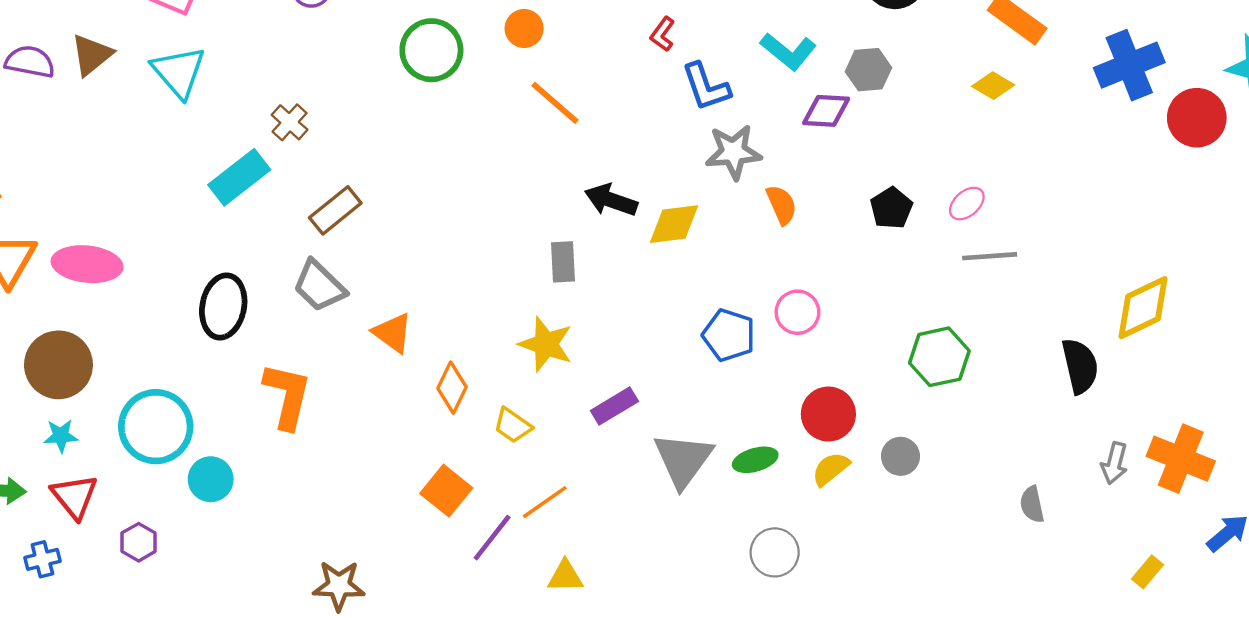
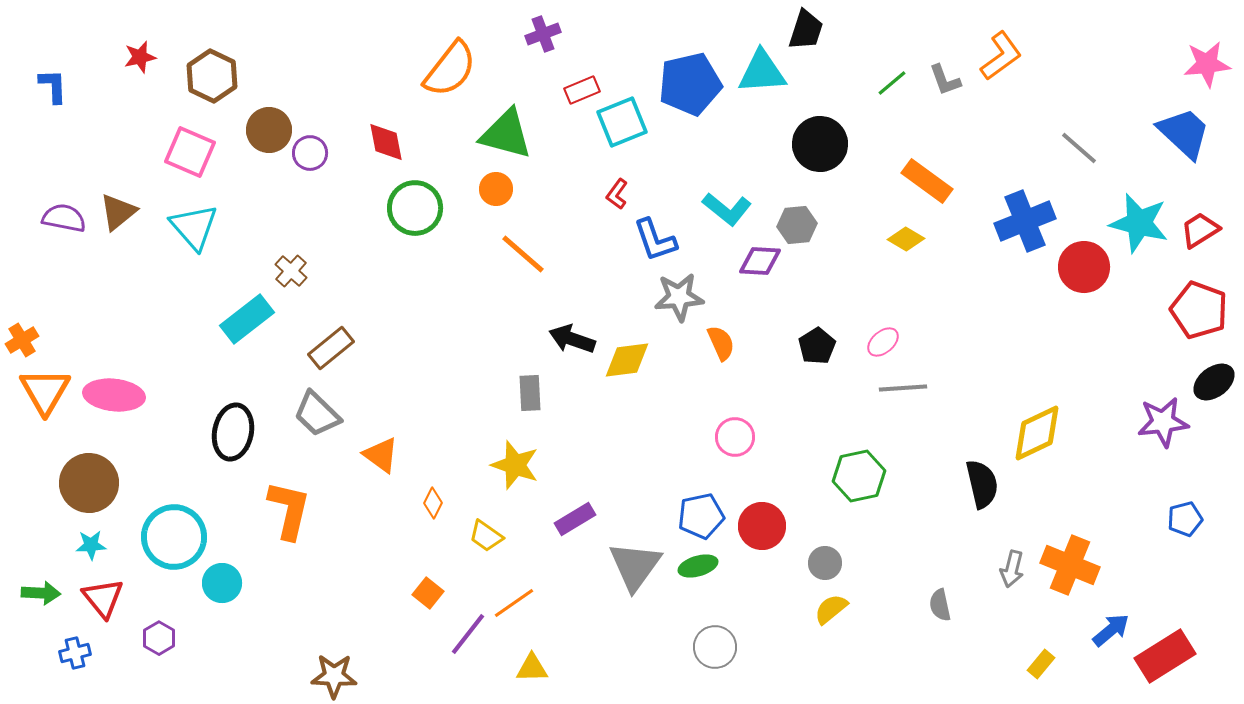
blue pentagon: (729, 335) -> (701, 516), moved, turned -30
orange diamond: (452, 388) -> (433, 503), size x0.7
yellow semicircle: (831, 469) -> (831, 609), moved
orange square: (446, 491) -> (428, 593), size x0.7

